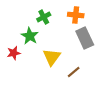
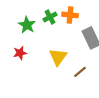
orange cross: (76, 15) -> (70, 15), moved
green star: (30, 36) -> (27, 25), moved

